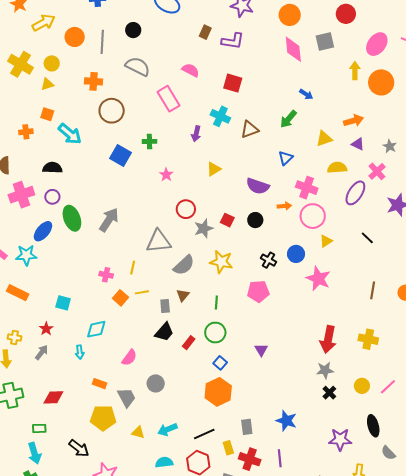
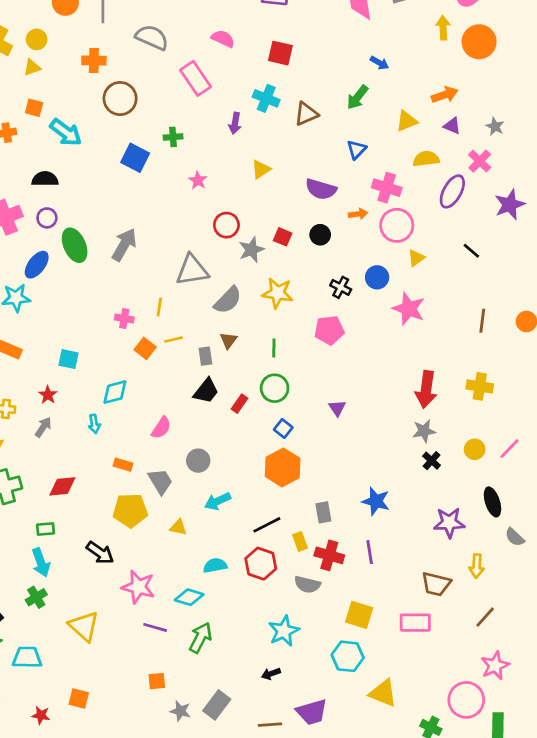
cyan arrow: (167, 429) -> (218, 501), moved

